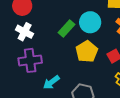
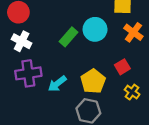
yellow pentagon: (87, 51) -> (93, 81), moved
cyan arrow: (51, 82) -> (57, 84), moved

